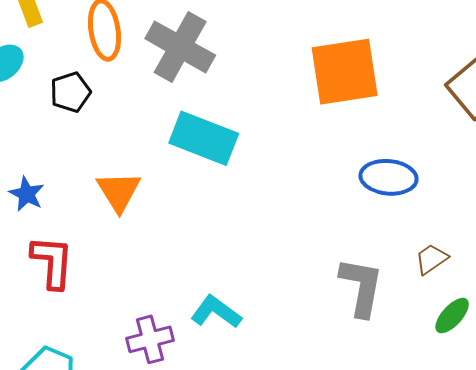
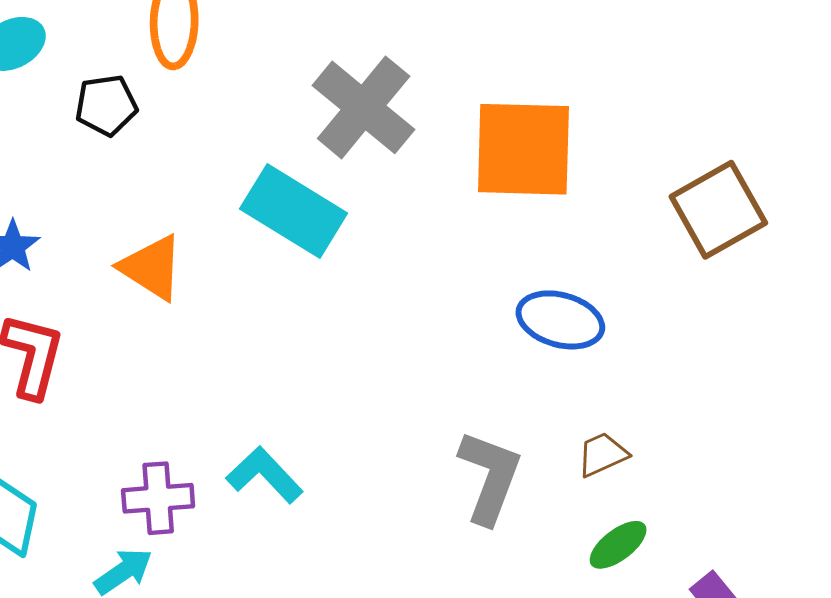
gray cross: (180, 47) -> (364, 107), moved
orange triangle: (119, 191) -> (152, 268), turned -36

